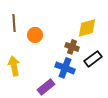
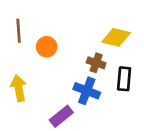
yellow diamond: (87, 28) -> (116, 37), turned 30
black rectangle: (93, 59) -> (124, 79), turned -48

